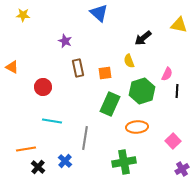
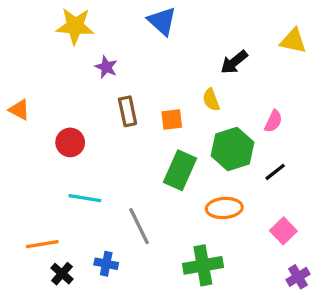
yellow star: (23, 15) -> (75, 26), moved, size x1.6
black line: (177, 91) -> (275, 172), moved, turned 48
gray line: (85, 138) -> (139, 226), turned -35
blue cross: (65, 161) -> (106, 264), turned -32

